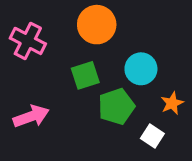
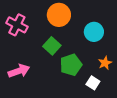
cyan circle: (141, 69) -> (94, 32), moved
green square: (85, 75) -> (52, 46), turned -30

